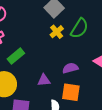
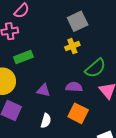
green semicircle: (79, 28) -> (95, 68), moved
orange square: (71, 92) -> (78, 113), moved

